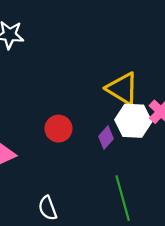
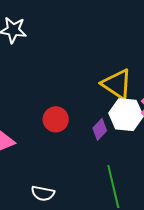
white semicircle: (48, 208) -> (43, 193), turned -60

